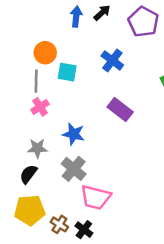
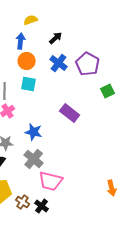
blue arrow: (76, 17) -> (21, 41), moved
purple pentagon: (143, 22) -> (88, 64), moved
orange circle: (45, 53) -> (27, 61), moved
blue cross: (112, 60) -> (59, 63), moved

